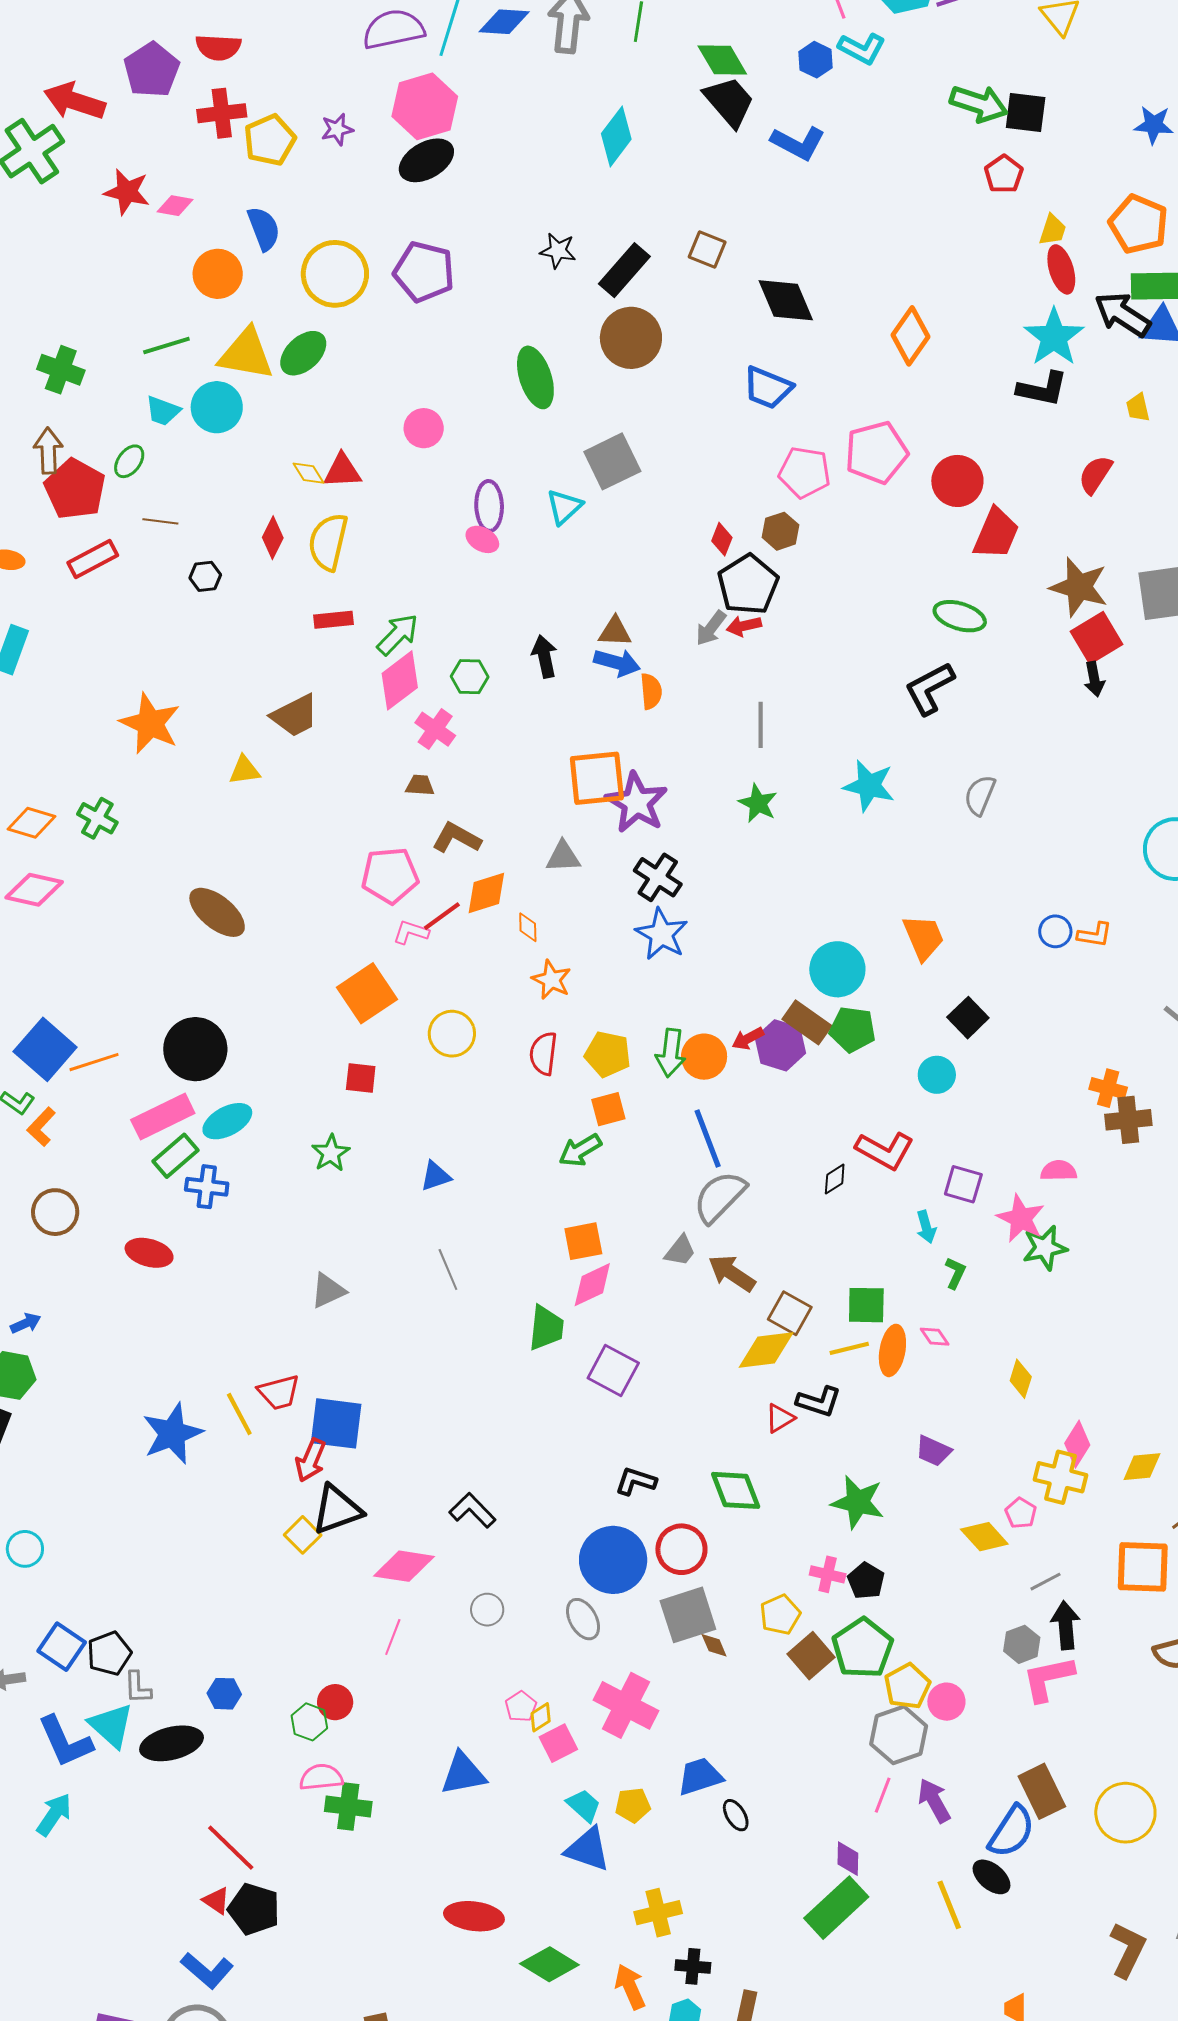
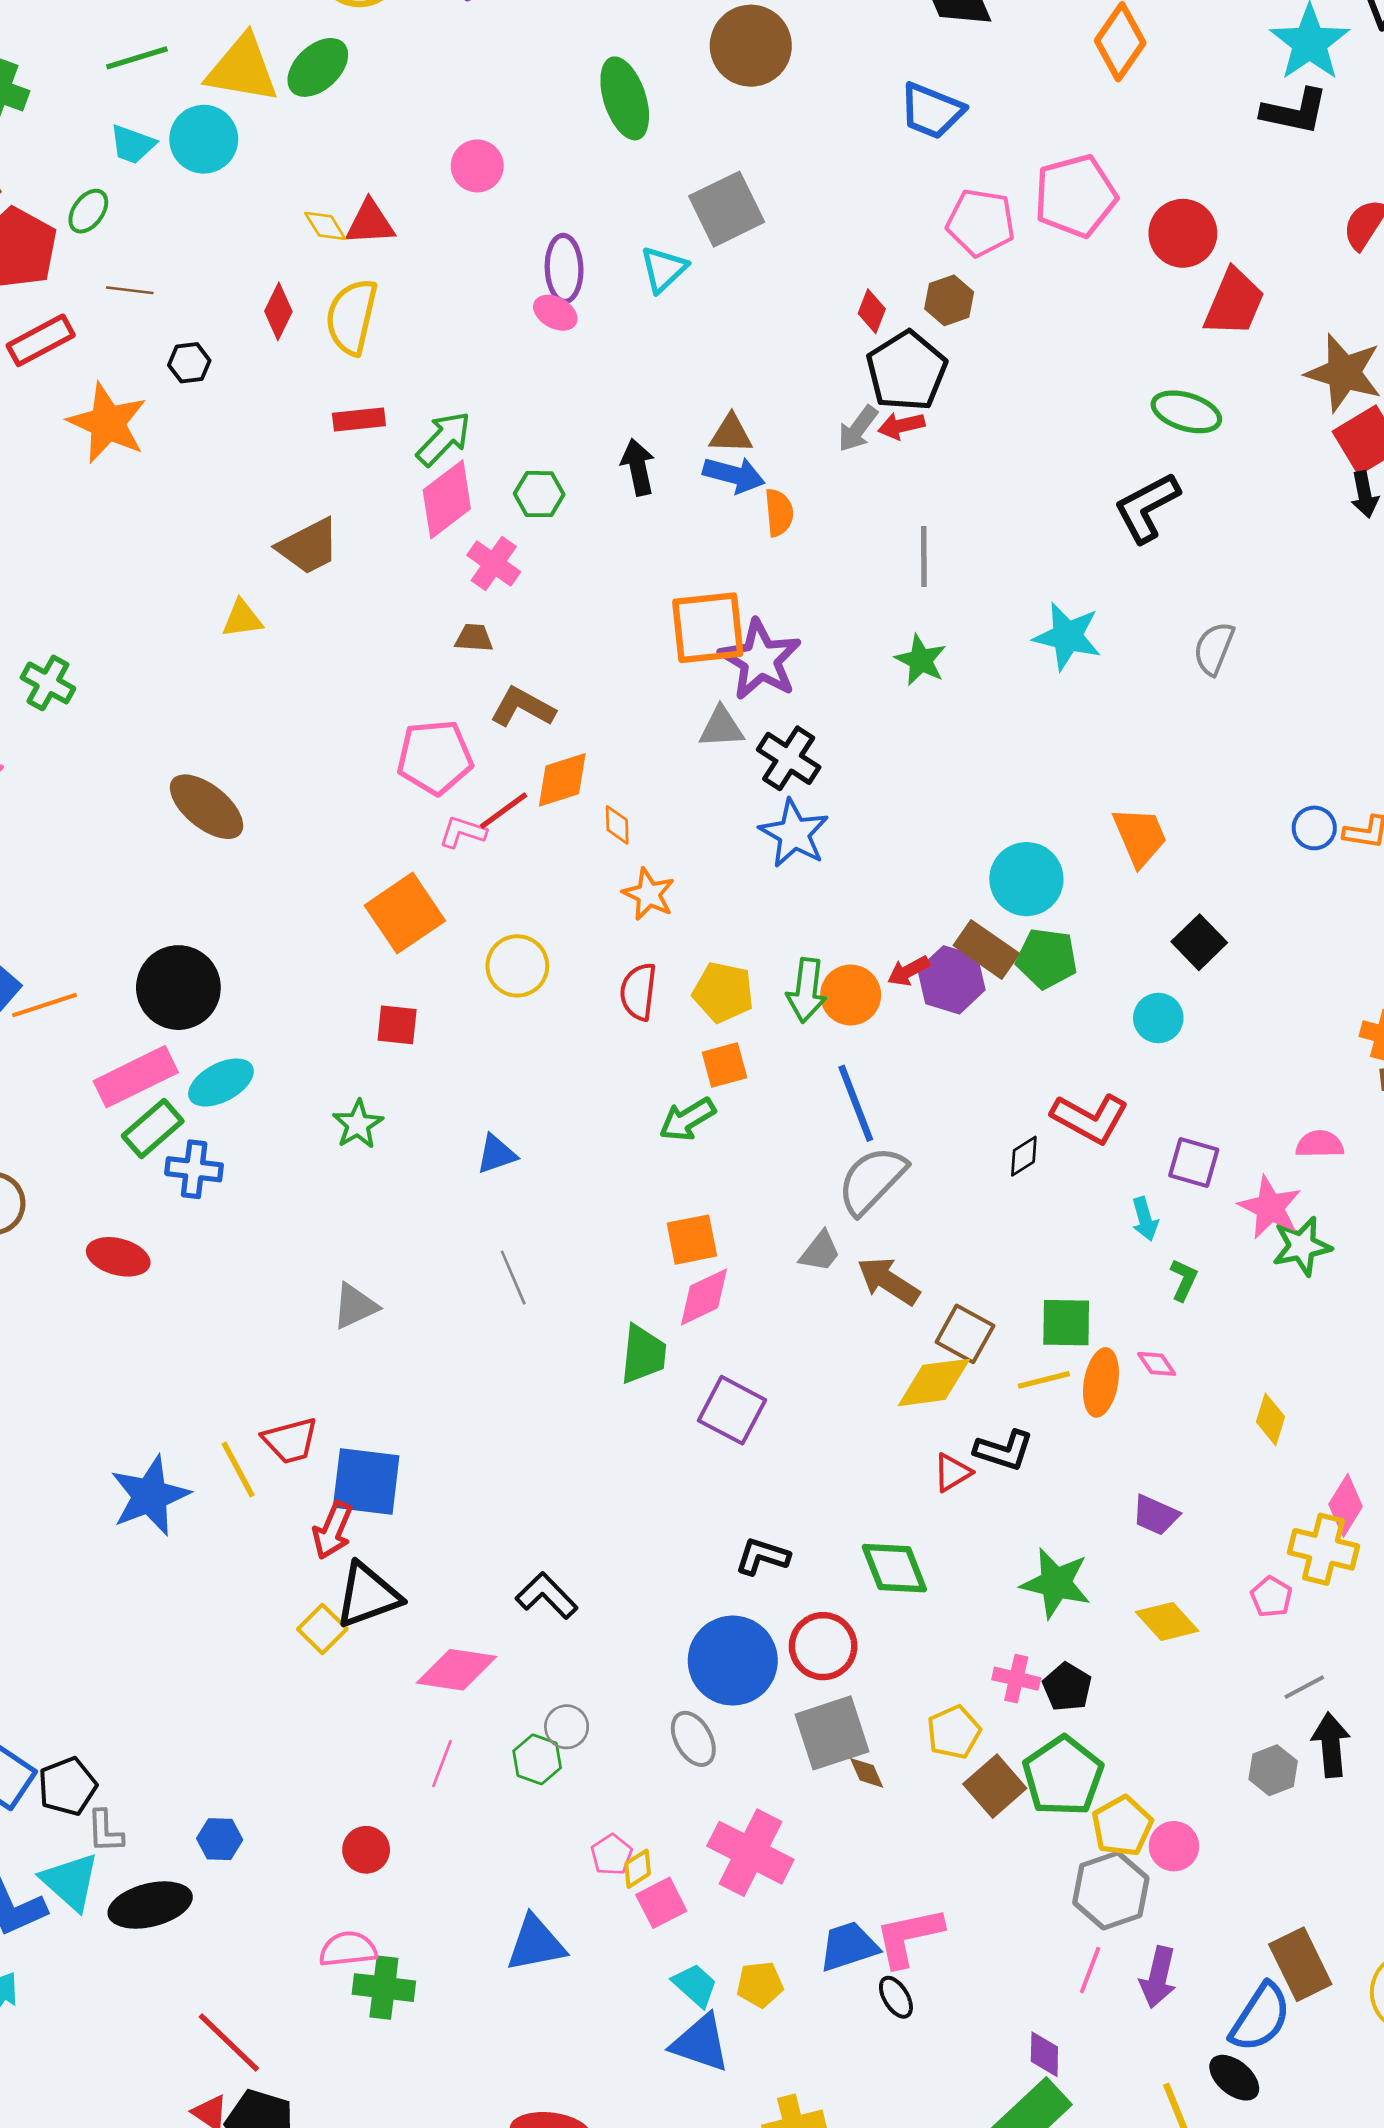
orange star: (150, 723) -> (107, 423), moved
gray triangle: (563, 857) -> (721, 727), moved
yellow diamond: (984, 1537) -> (1167, 1621), moved
pink L-shape: (1048, 1679) -> (909, 1937), moved
green hexagon: (309, 1722) -> (537, 1759), moved
purple arrow: (934, 1801) -> (1158, 1977), turned -138

